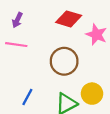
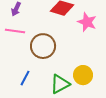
brown circle: (64, 61) -> (43, 46), moved

